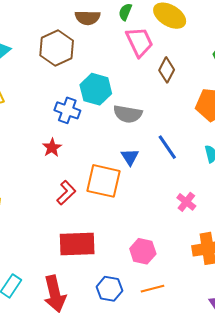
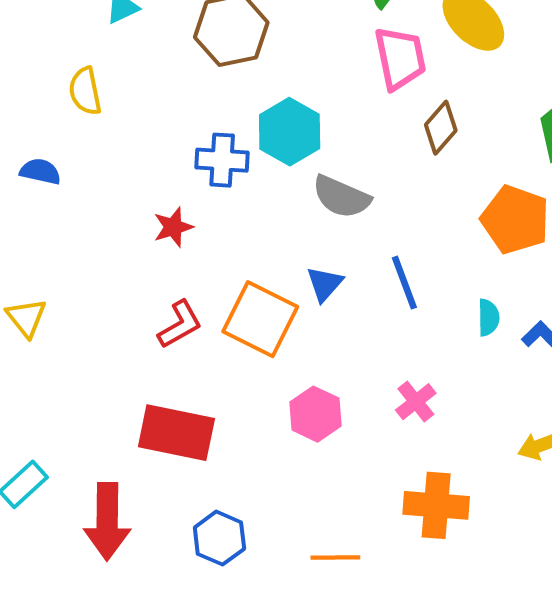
blue cross: (67, 110) -> (222, 160), turned -30
pink hexagon: (143, 251) -> (315, 414), moved
orange line: (153, 289) -> (335, 557), moved

